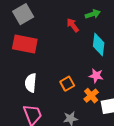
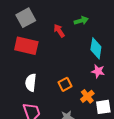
green arrow: (93, 14) -> (81, 21), moved
red arrow: (73, 25) -> (59, 31), moved
pink star: (96, 76) -> (98, 71), moved

